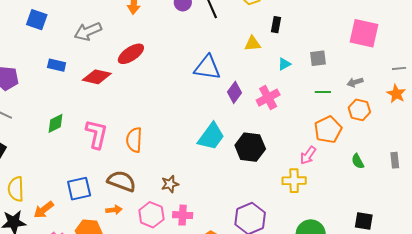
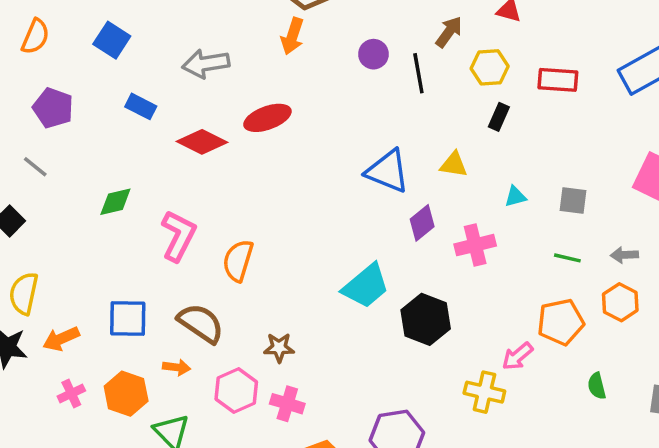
blue square: (37, 20) -> (112, 40), moved
black rectangle: (276, 25) -> (499, 117), moved
yellow triangle: (253, 44) -> (454, 165), moved

